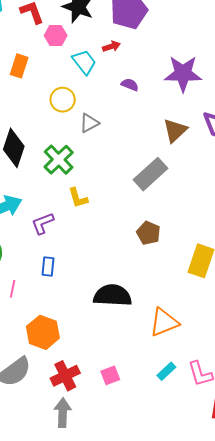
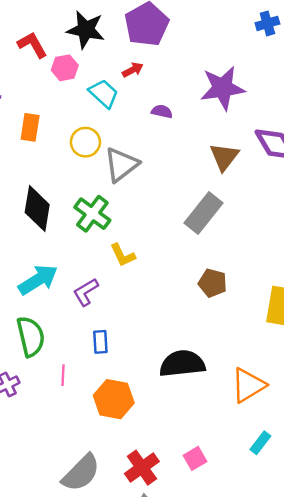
orange rectangle: (19, 66) -> (30, 127), moved
gray triangle: (89, 123) -> (121, 165), size x1.5
orange hexagon: (43, 332) -> (114, 399), moved

